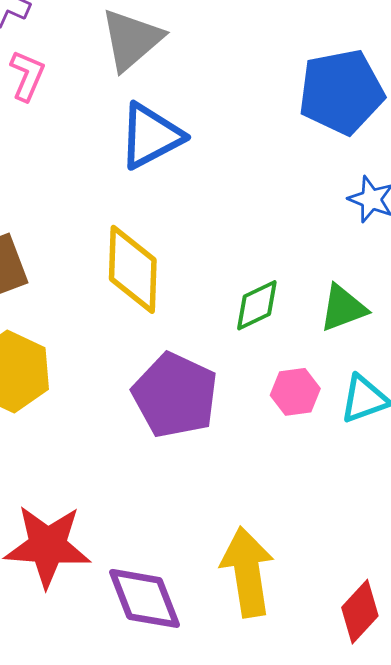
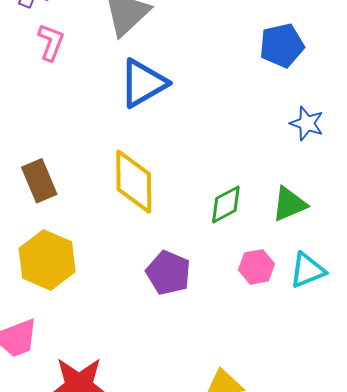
blue pentagon: (341, 92) -> (282, 45), size x0.7
purple pentagon: (175, 395) -> (168, 273), size x0.7

